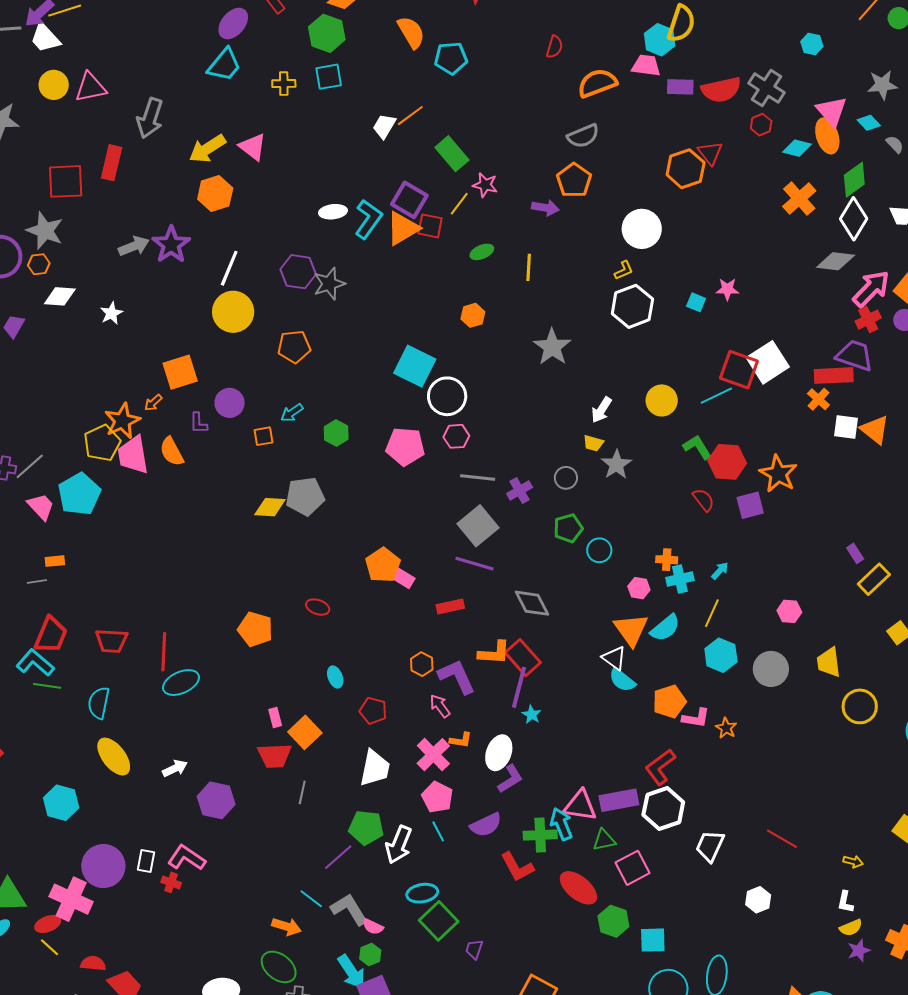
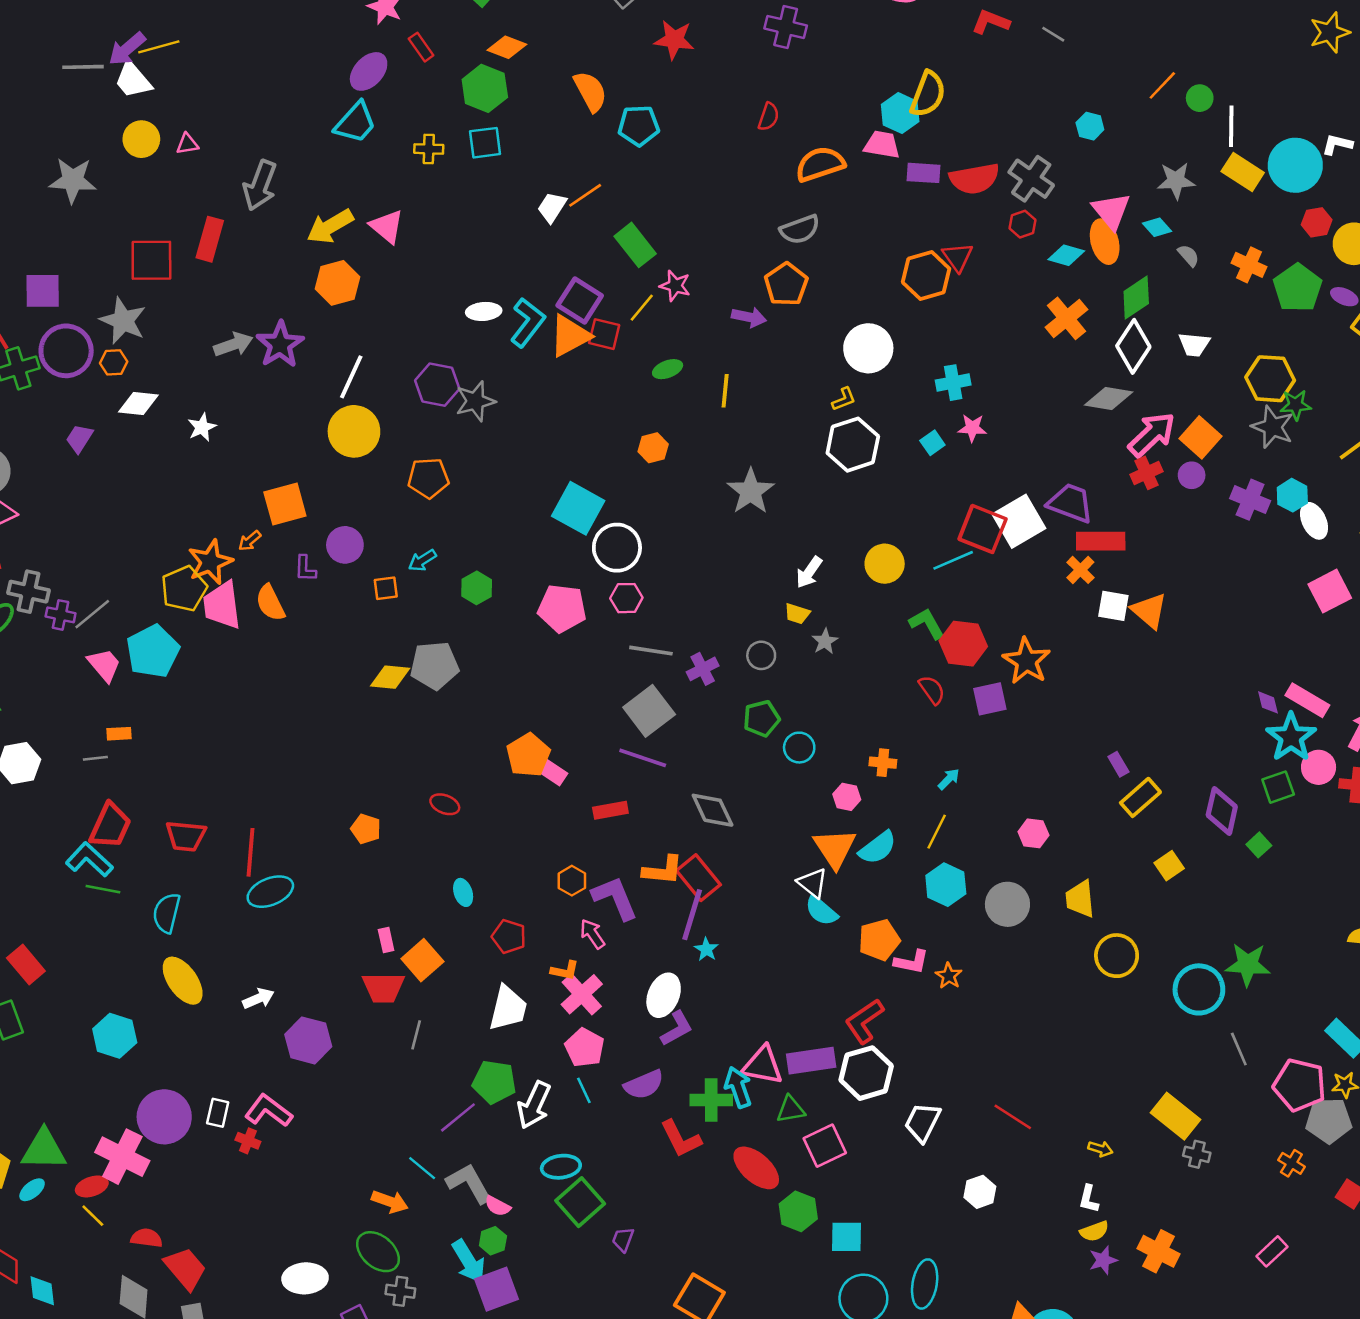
pink triangle: (91, 87) -> (187, 144), size x0.6
cyan square: (696, 302) -> (932, 443), turned 30
purple trapezoid: (855, 355) -> (1071, 503), moved
gray star: (616, 465) -> (825, 641), size x0.7
cyan cross: (680, 579) -> (953, 383), moved
orange pentagon: (255, 629) -> (366, 829), size x0.7
orange L-shape: (461, 740) -> (565, 971), moved

